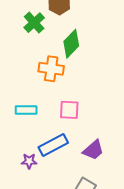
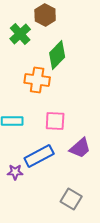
purple trapezoid: (93, 150) -> (80, 148), moved

